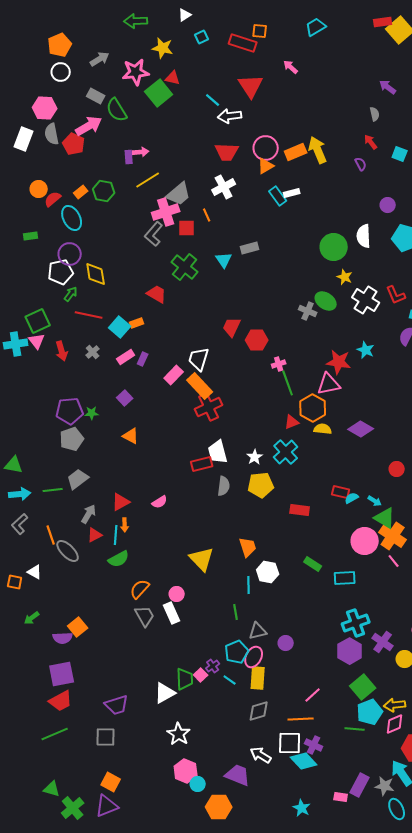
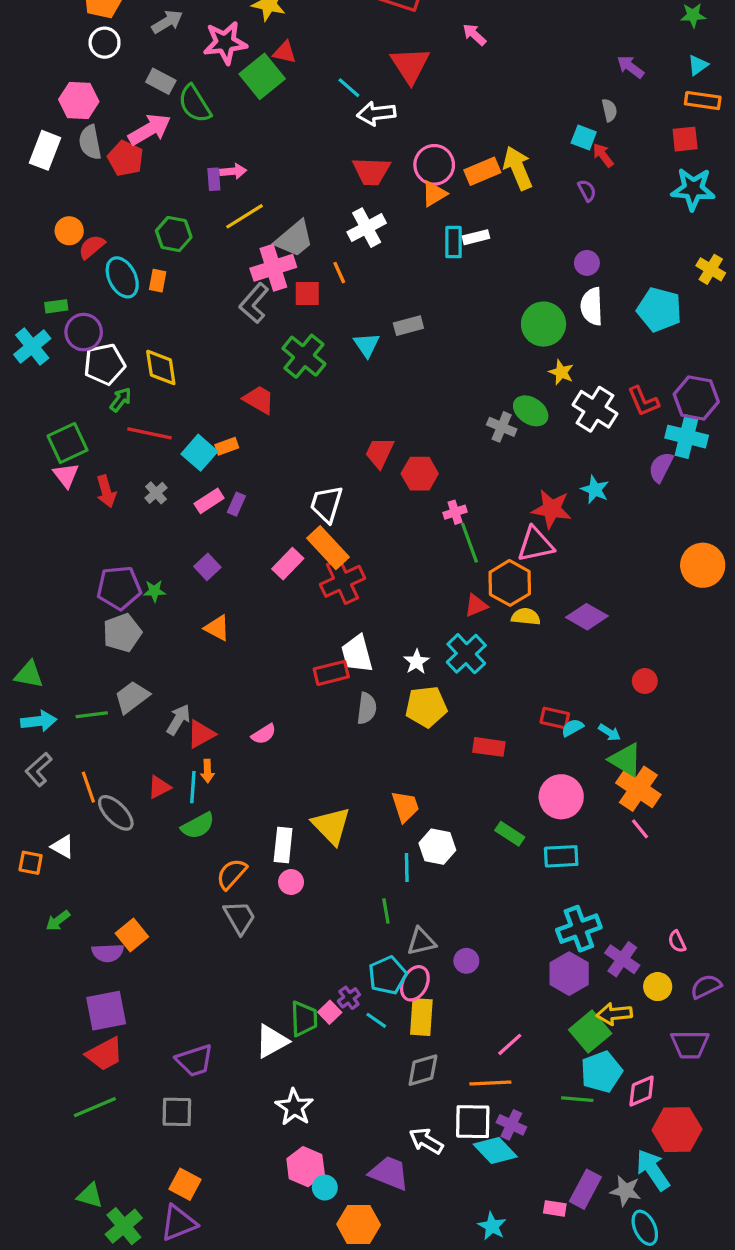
cyan square: (400, 154) -> (584, 138), moved
orange rectangle: (81, 192) -> (158, 281), moved, turned -40
cyan rectangle: (278, 196) -> (453, 242), turned 36
purple circle: (388, 205) -> (587, 263), moved
purple circle: (70, 254) -> (84, 332), moved
cyan cross: (16, 344) -> (32, 347), moved, turned -30
pink rectangle: (174, 375) -> (288, 564), moved
gray arrow: (89, 514) -> (178, 720), moved
pink circle: (365, 541) -> (561, 797), moved
white rectangle: (172, 613) -> (283, 845), moved, turned 30
yellow arrow: (395, 705) -> (614, 1014), moved

